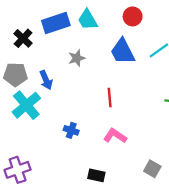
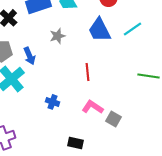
gray square: (152, 169) -> (114, 119), moved

